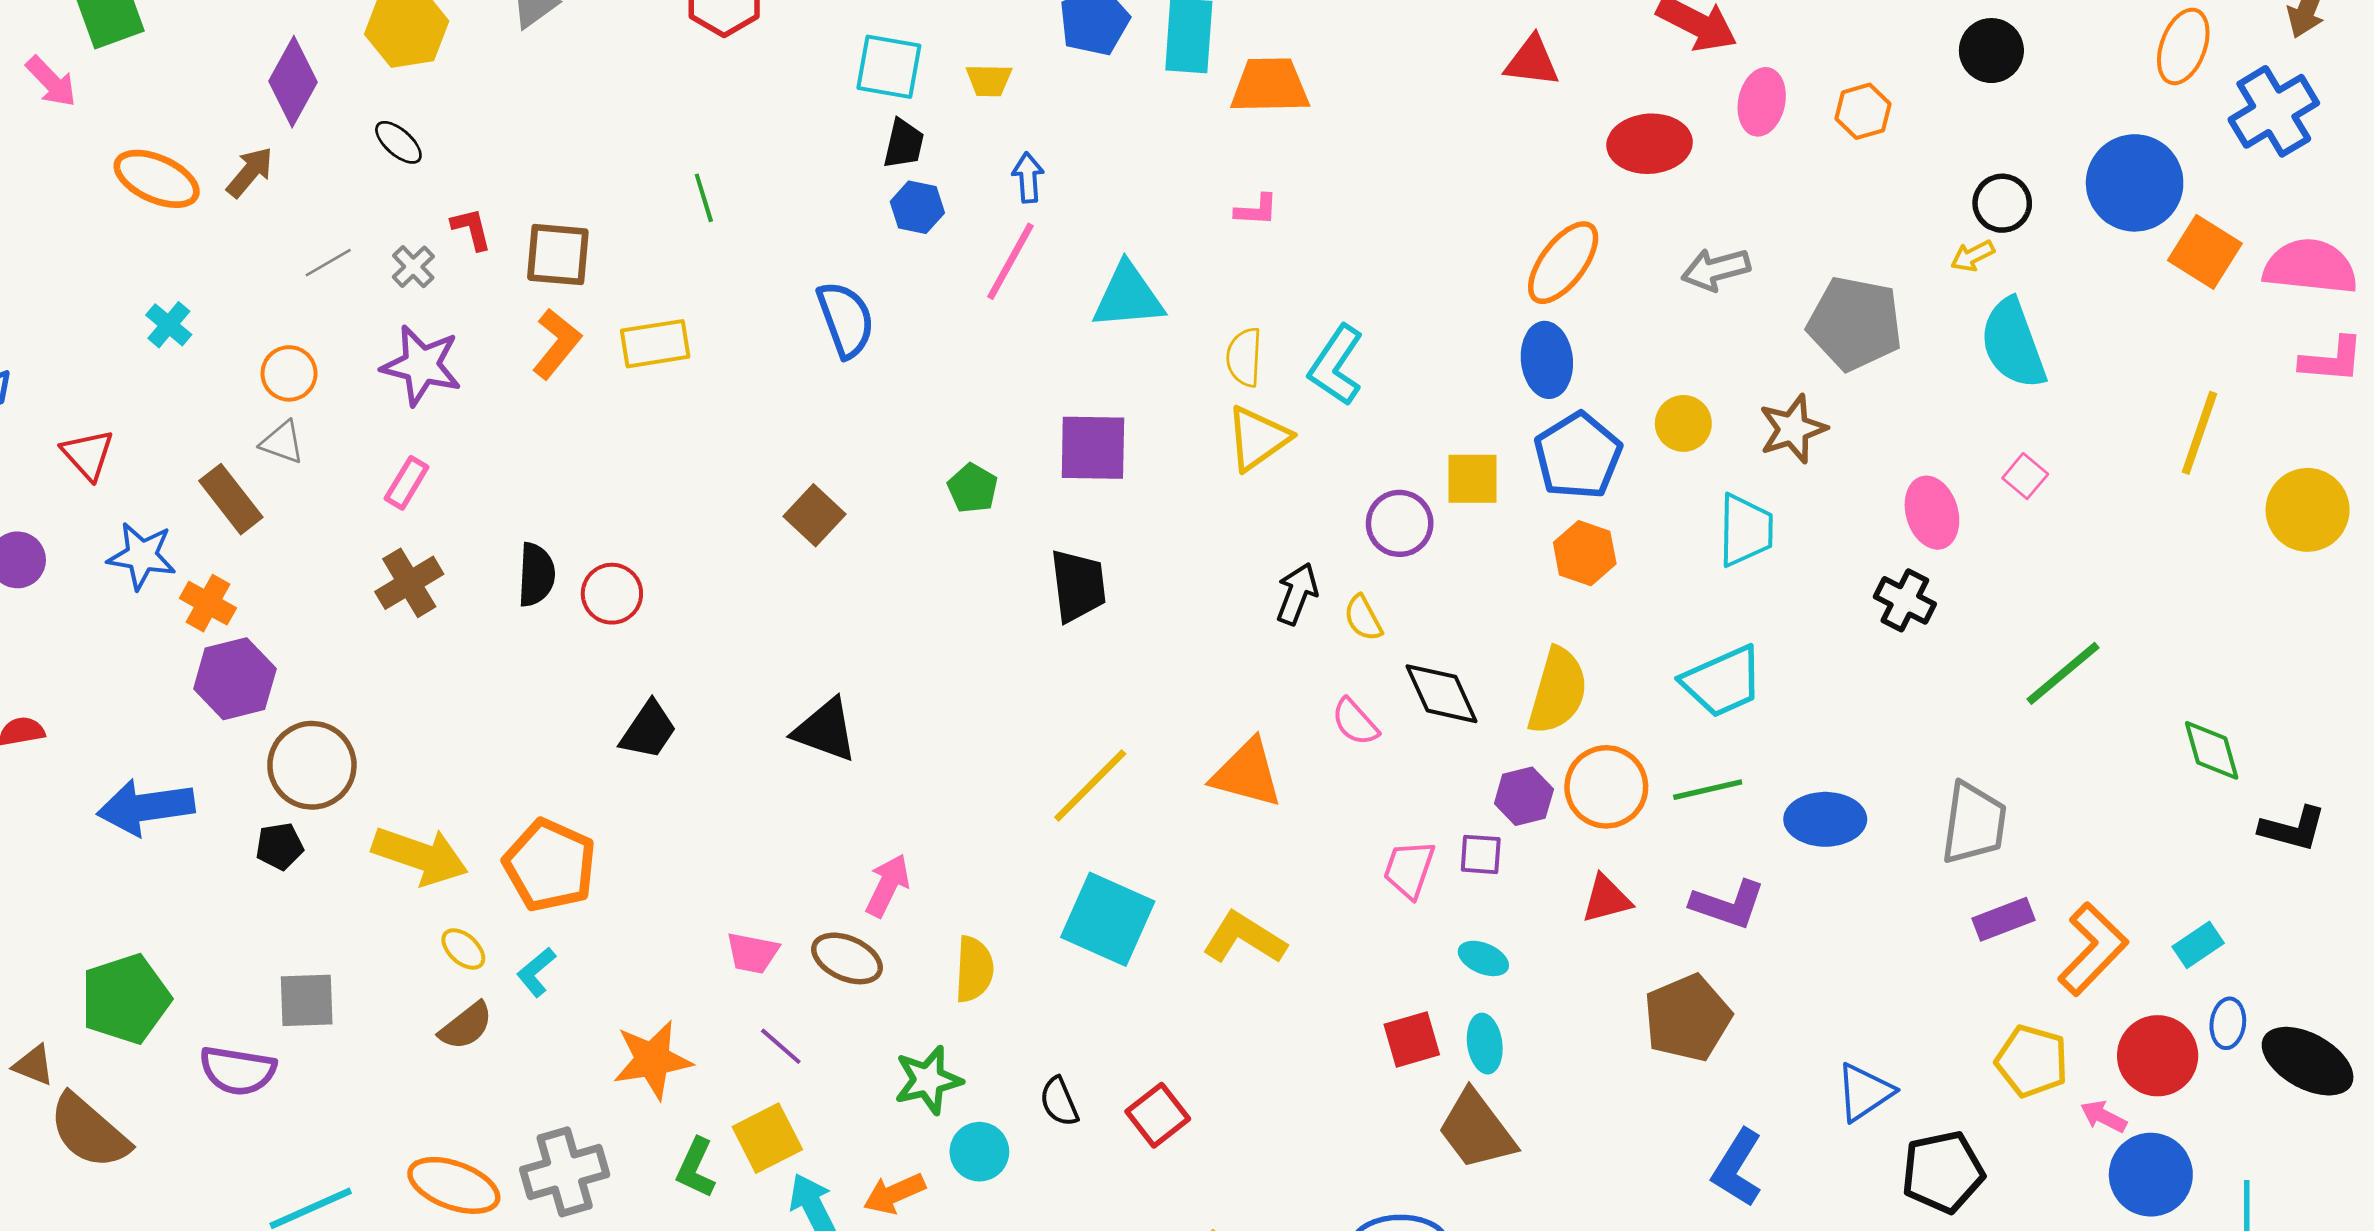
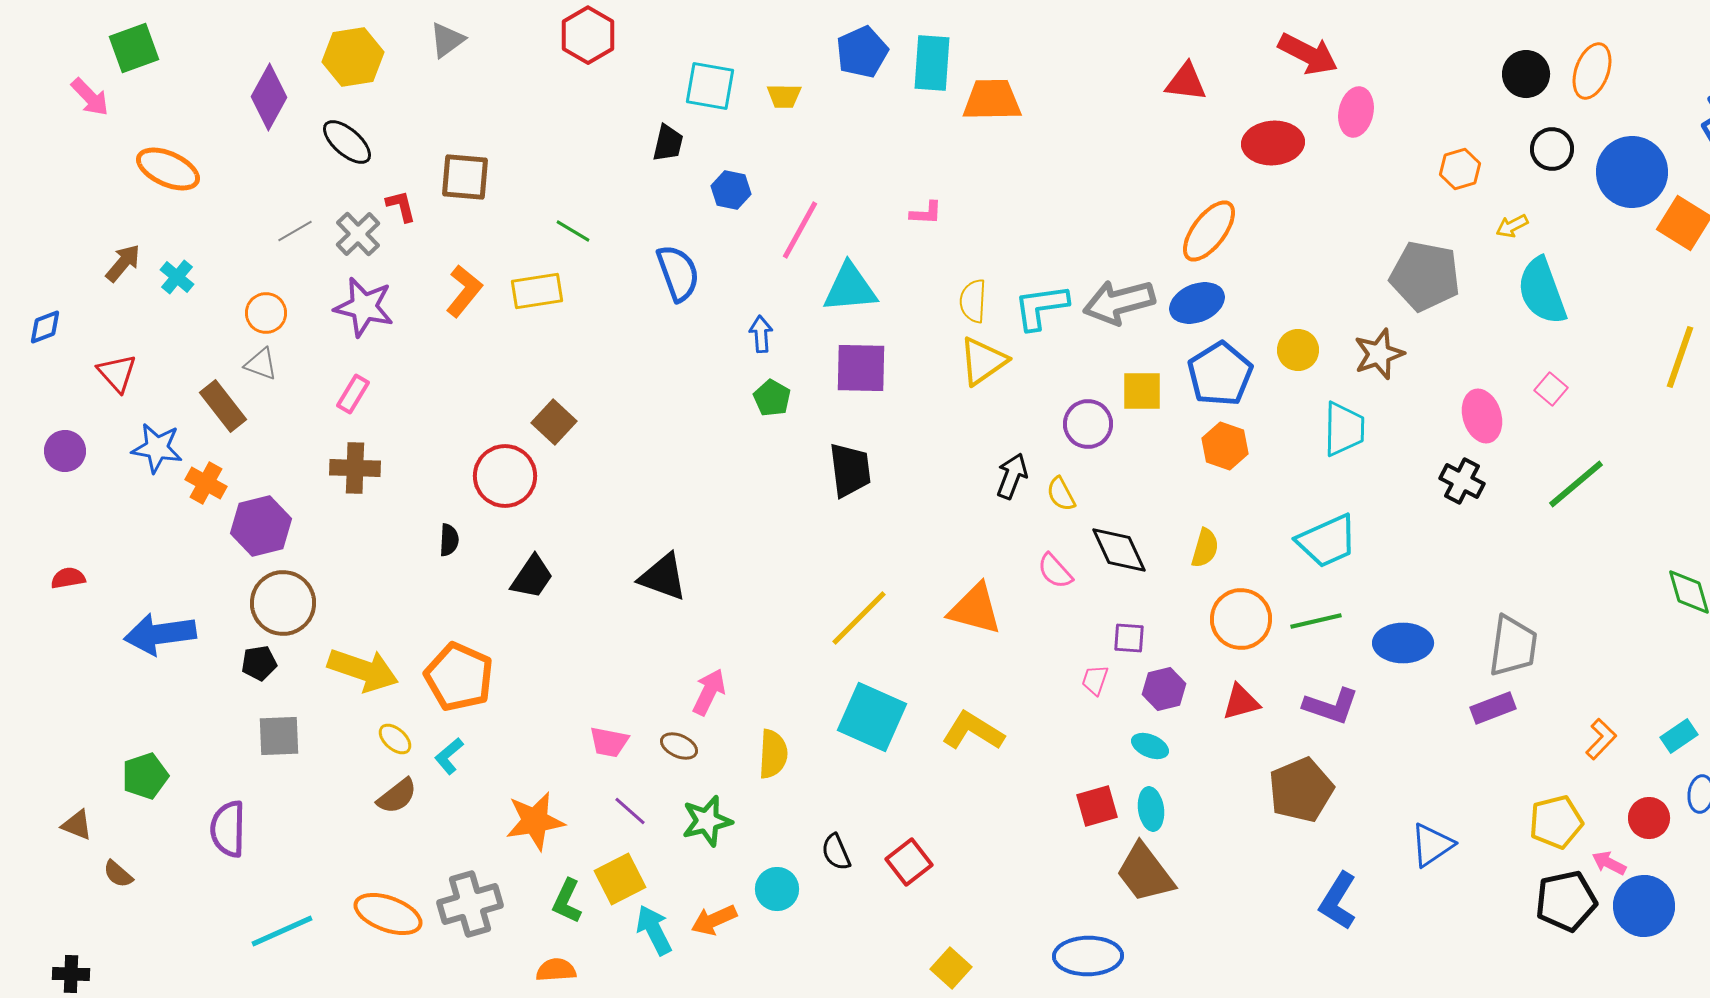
orange ellipse: (2183, 46) -> (1592, 71), moved
orange hexagon: (1863, 111) -> (1460, 169), moved
black ellipse: (398, 142) -> (347, 142), size x1.4
black trapezoid: (904, 144) -> (668, 143), moved
brown arrow: (250, 172) -> (123, 263), moved
blue arrow: (1028, 178) -> (761, 334), moved
green line: (704, 198) -> (573, 231), moved, turned -42
black circle: (2002, 203) -> (1552, 149), moved
pink L-shape: (1256, 210) -> (926, 213), moved
brown square: (558, 255) -> (465, 177), moved
gray cross: (413, 267) -> (358, 234), size x1.4
gray arrow: (1716, 269) -> (1119, 302), moved, size x1.4
cyan triangle: (1128, 296) -> (850, 288), moved
blue ellipse: (1547, 360) -> (1197, 303), turned 74
cyan L-shape: (1336, 365) -> (1041, 307), turned 48
brown square: (815, 515) -> (554, 422), moved
black semicircle: (536, 575) -> (449, 540), moved, size x0.7
brown cross: (409, 583) -> (355, 468), turned 33
red circle: (612, 594) -> (505, 476), size x1.4
green line: (2063, 673) -> (1576, 484), moved
purple hexagon: (235, 679) -> (261, 526), moved
yellow semicircle: (1558, 691) -> (1205, 548), size x0.6
purple hexagon: (1524, 796) -> (1164, 689), moved
purple square: (1481, 854) -> (1129, 638), moved
pink trapezoid: (1409, 869) -> (1095, 680), size x0.7
purple rectangle: (2004, 919) -> (1493, 708), moved
orange L-shape: (2093, 949) -> (1601, 739), size x0.6
brown ellipse: (847, 958) -> (679, 746), size x0.7
green pentagon: (126, 999) -> (145, 776), size x0.7
gray square: (307, 1000) -> (279, 736), moved
red circle: (2158, 1056) -> (1649, 818), size x0.7
yellow pentagon: (2032, 1061) -> (1556, 822), turned -30
purple semicircle: (238, 1071) -> (228, 829), turned 82
green star: (928, 1080) -> (707, 821), moved
brown semicircle: (89, 1131) -> (118, 874), size x0.5
black pentagon: (1943, 1172) -> (1566, 901), moved

